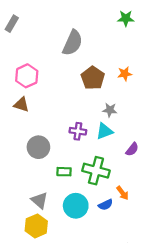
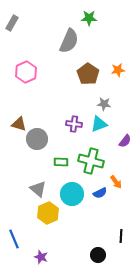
green star: (126, 18) -> (89, 18), moved
brown triangle: (21, 105) -> (19, 124), moved
yellow hexagon: (36, 226) -> (48, 213), moved

